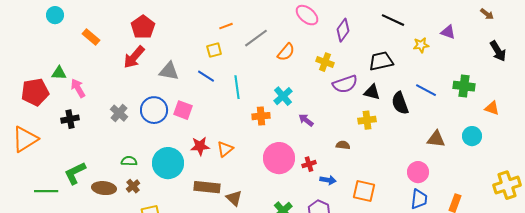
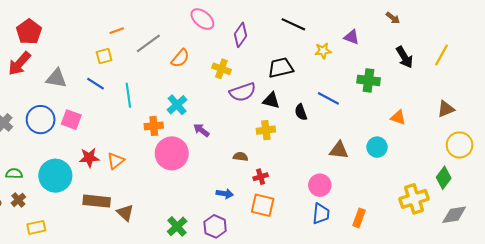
green cross: (464, 86) -> (369, 80), moved
black semicircle: (400, 103) -> (301, 112), size x0.7
pink circle: (279, 158) -> (172, 153), moved
red cross: (309, 164) -> (261, 177), moved

